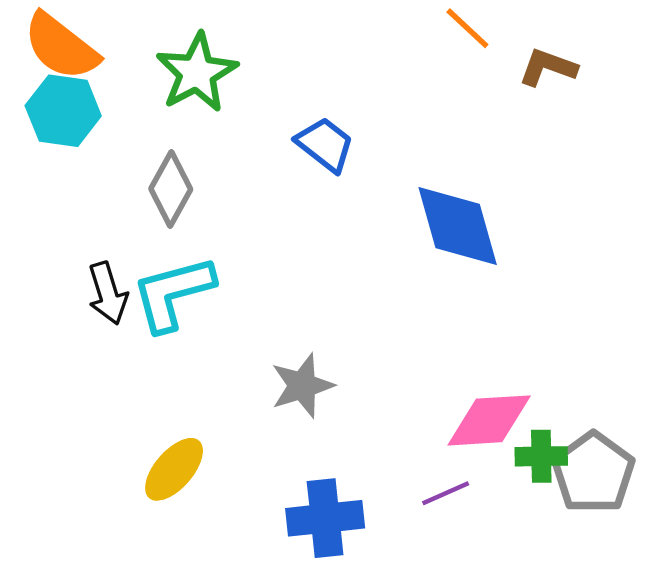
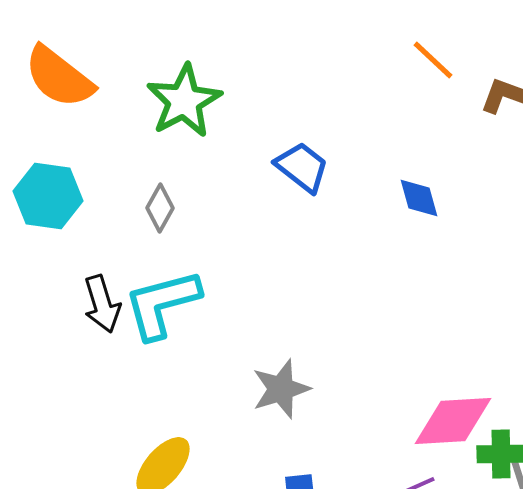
cyan hexagon: (63, 111) -> (48, 196), moved
gray diamond: (171, 189) -> (160, 208), size x0.7
blue diamond: (458, 226) -> (419, 198), moved, size x0.5

